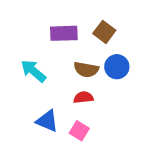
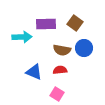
cyan arrow: (33, 71) -> (22, 37), moved, turned 138
blue triangle: (47, 121) -> (34, 72), moved

